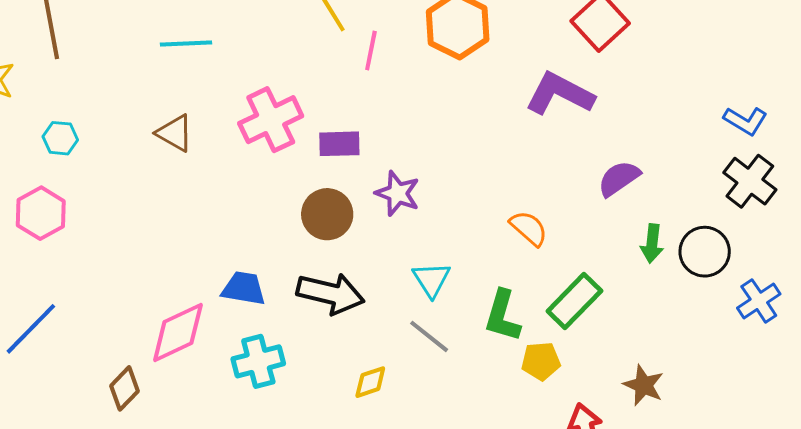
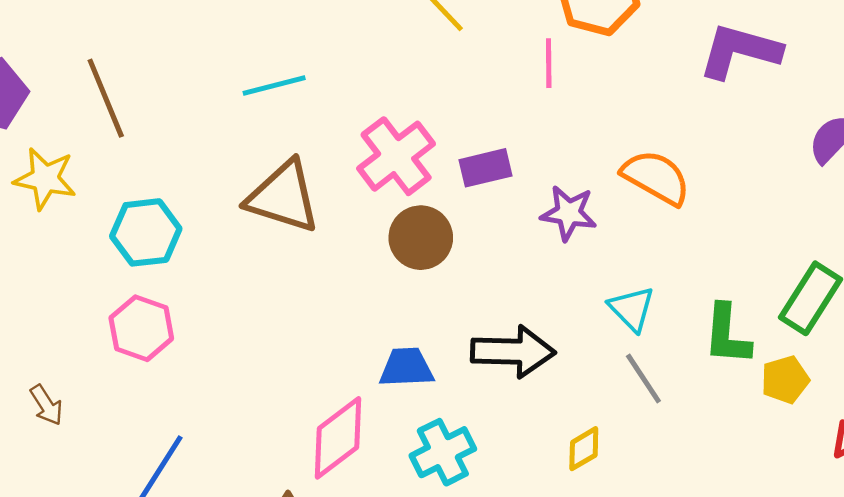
pink line: (371, 51) -> (549, 63), moved
brown triangle: (175, 133) -> (283, 197), size x1.6
cyan hexagon: (60, 138) -> (146, 232), size x1.6
brown circle: (327, 214) -> (421, 238), moved
orange semicircle: (529, 228) -> (656, 177), moved, size x1.4
gray line: (429, 336) -> (643, 378), turned 30

